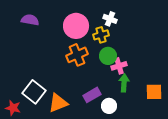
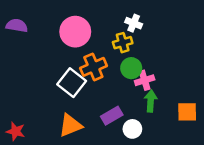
purple semicircle: (30, 20) -> (17, 26), moved
pink circle: (76, 26) -> (75, 32), moved
white square: (34, 92) -> (72, 83), moved

